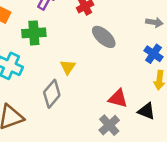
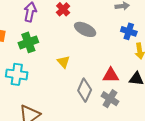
gray diamond: (52, 94) -> (85, 90), moved

